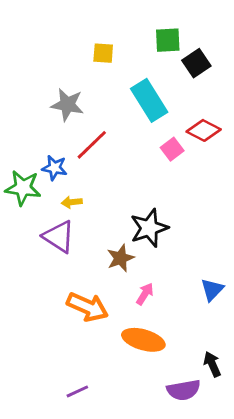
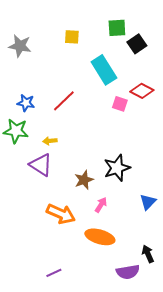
gray star: (67, 105) -> (20, 46), moved
pink square: (172, 149) -> (120, 104), turned -35
blue star: (54, 168) -> (26, 103), moved
black star: (149, 228) -> (117, 168), moved

